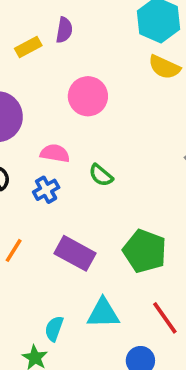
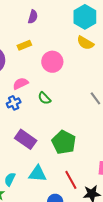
yellow rectangle: (28, 47) -> (24, 45), moved
pink circle: (88, 96) -> (52, 62), moved
pink semicircle: (55, 153) -> (20, 84), turned -42

